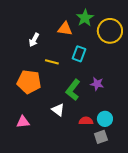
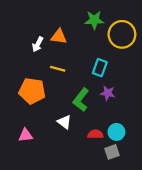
green star: (85, 18) -> (94, 20), turned 30
orange triangle: (65, 29) -> (59, 37), moved
cyan rectangle: (79, 54) -> (100, 68), moved

